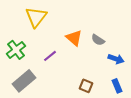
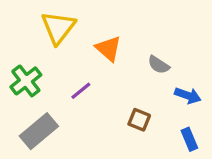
orange triangle: (74, 38) -> (108, 49), moved
brown square: (86, 86) -> (139, 120), moved

